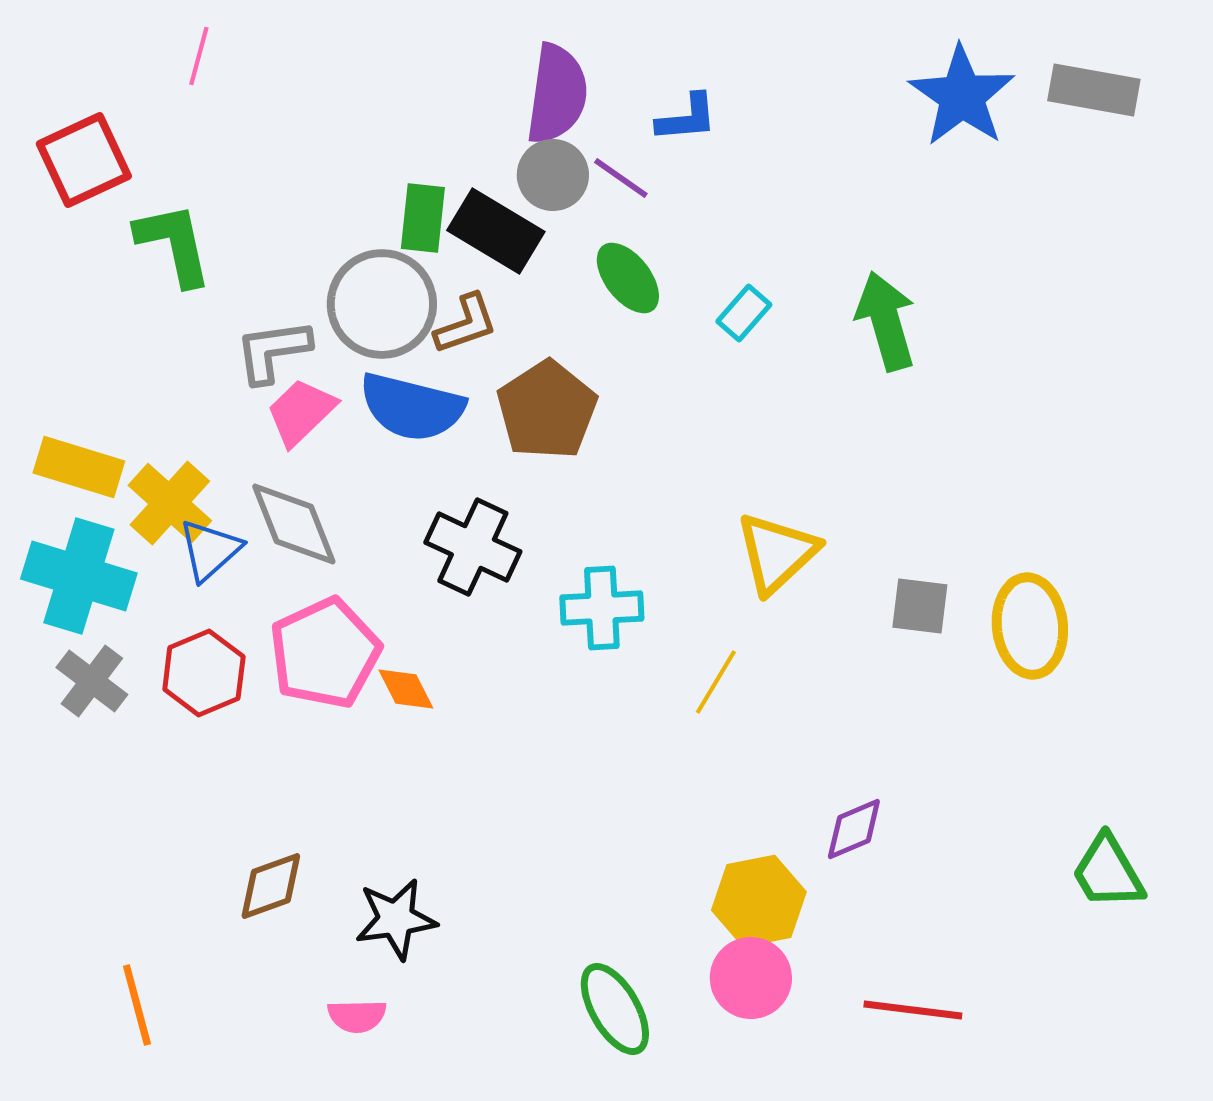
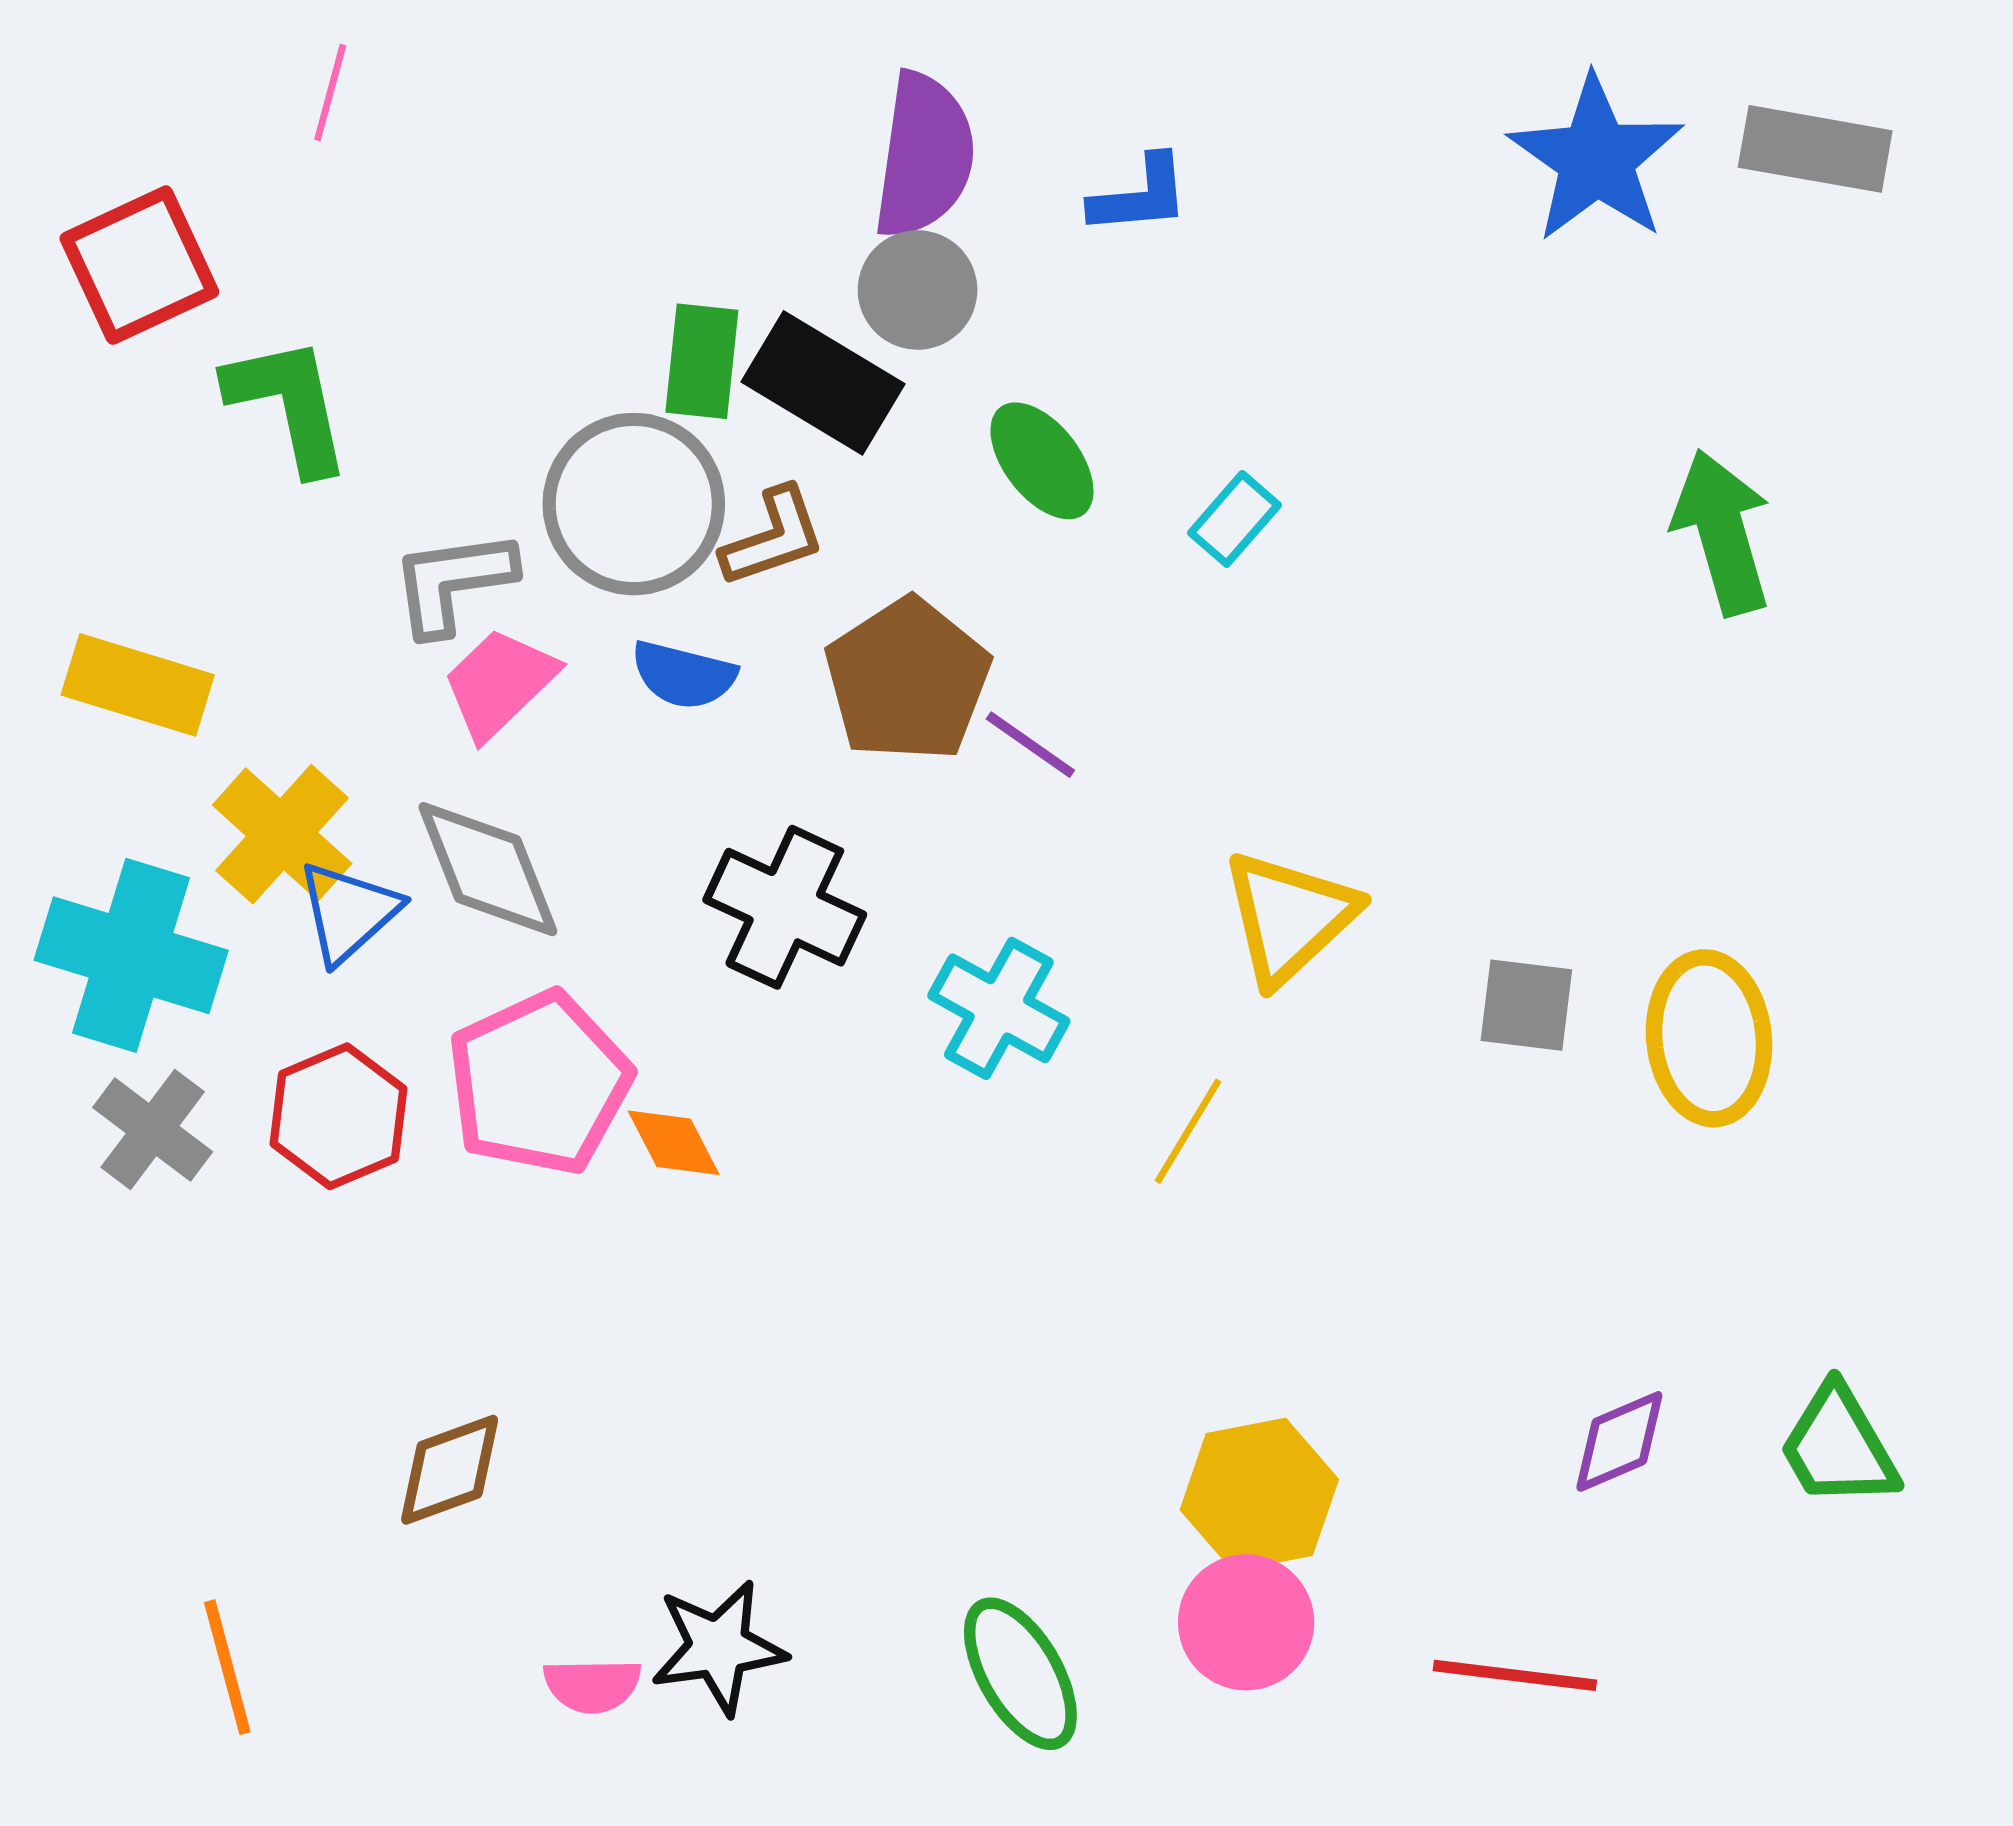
purple line: (621, 178) -> (1030, 745), moved
green arrow: (886, 321) -> (1722, 532), moved
blue semicircle: (412, 407) -> (684, 675), size x0.6
yellow rectangle: (79, 467) -> (138, 685), moved
cyan cross: (602, 608) -> (999, 1008), turned 32
purple diamond: (854, 829) -> (1619, 1441), moved
black star: (396, 919) -> (718, 1647), moved

